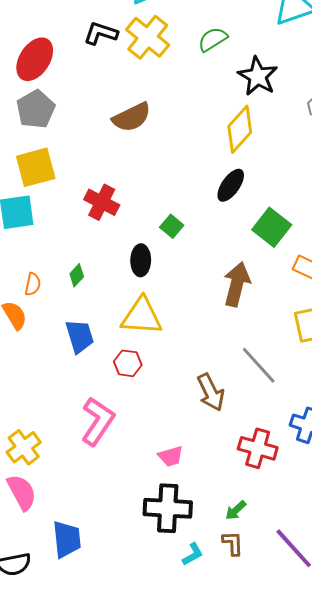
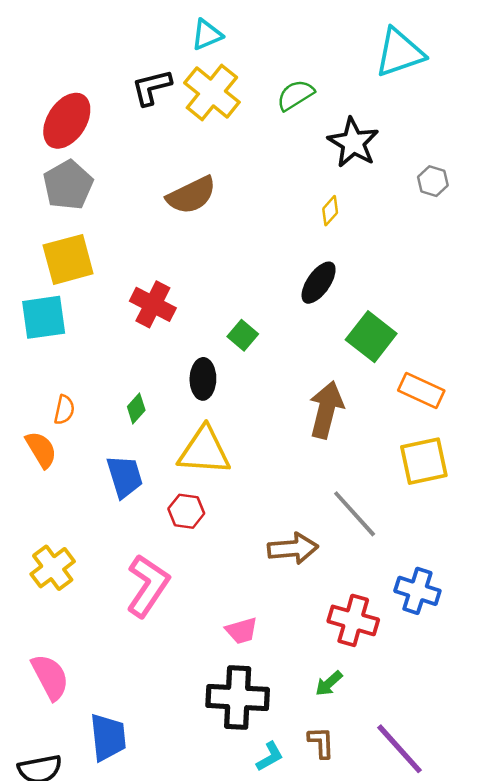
black L-shape: (101, 33) -> (152, 87), turned -32
yellow diamond: (240, 129) -> (330, 211), size x0.5
green diamond: (77, 275) -> (136, 408), moved
brown arrow: (211, 392) -> (293, 548), turned -69
yellow cross: (24, 447) -> (53, 568), moved
green arrow: (236, 510) -> (329, 683), moved

